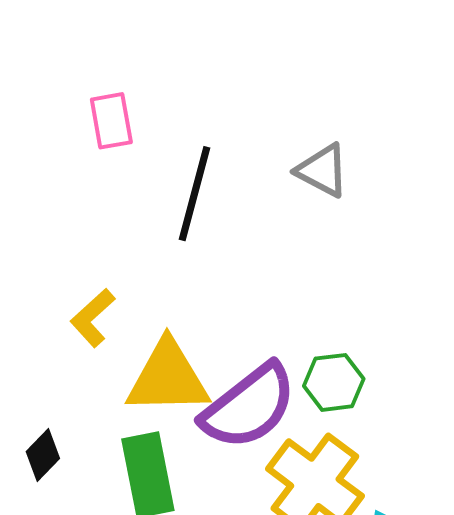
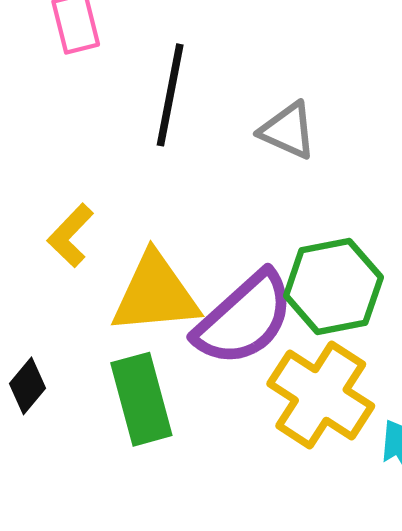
gray triangle: (322, 170) -> (288, 131), moved
green hexagon: (334, 382) -> (333, 287), size x1.5

